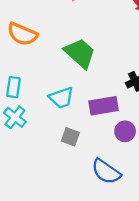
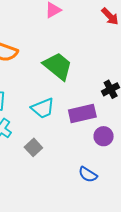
gray square: (70, 137) -> (33, 147), moved, turned 30
blue semicircle: (106, 172) -> (88, 174), size x0.7

